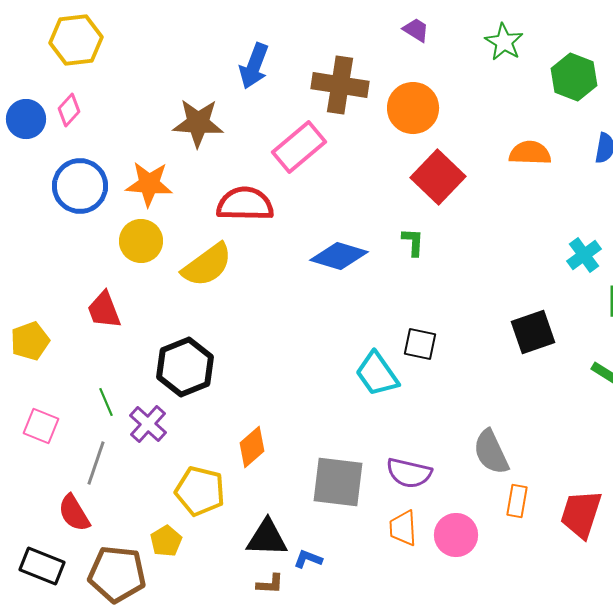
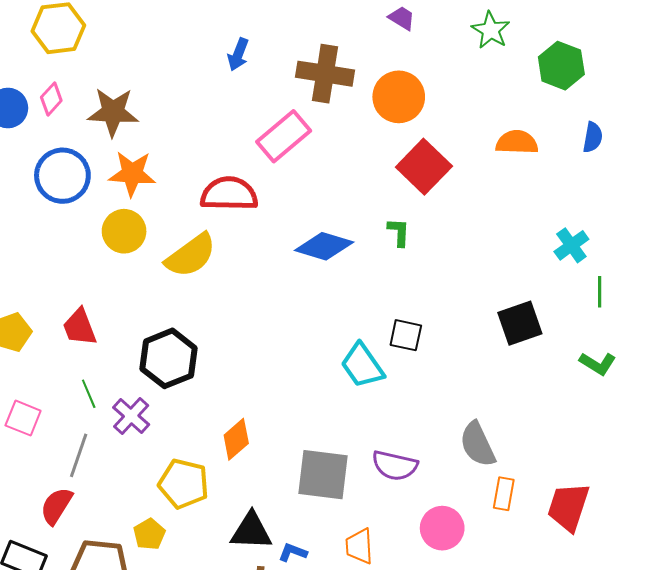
blue arrow: (254, 66) -> (238, 54), size x0.7
brown star: (198, 123) -> (113, 112), moved
red trapezoid: (104, 310) -> (80, 327), moved
red semicircle: (74, 513) -> (56, 506), turned 63
orange trapezoid: (403, 528) -> (359, 546), moved

